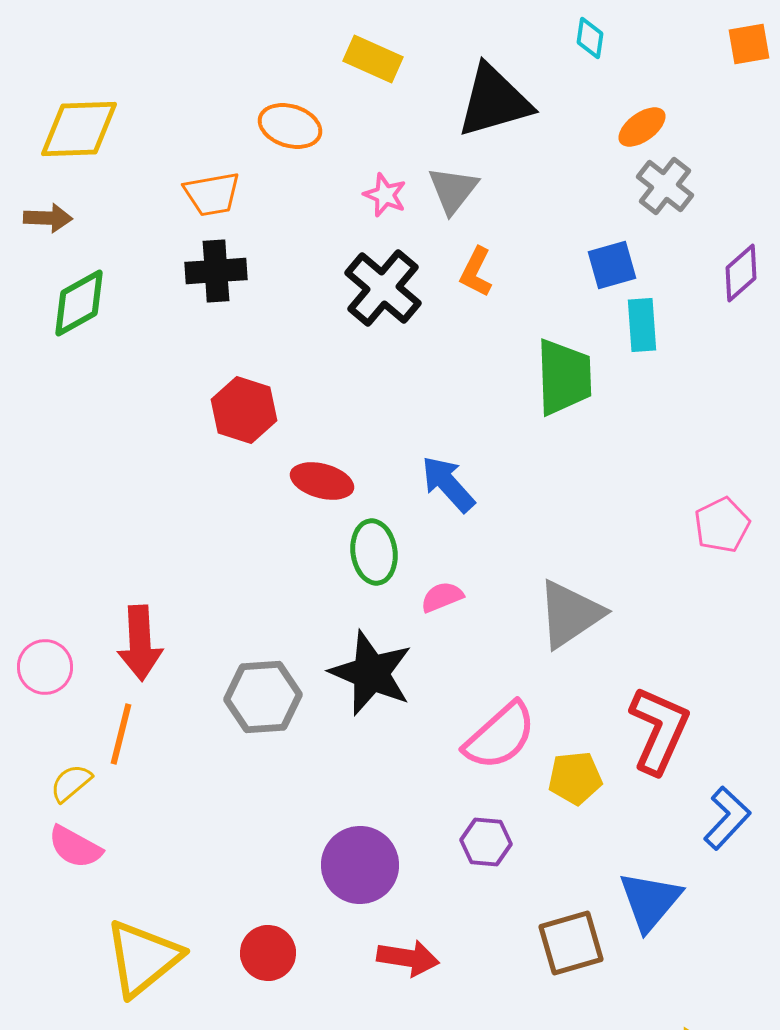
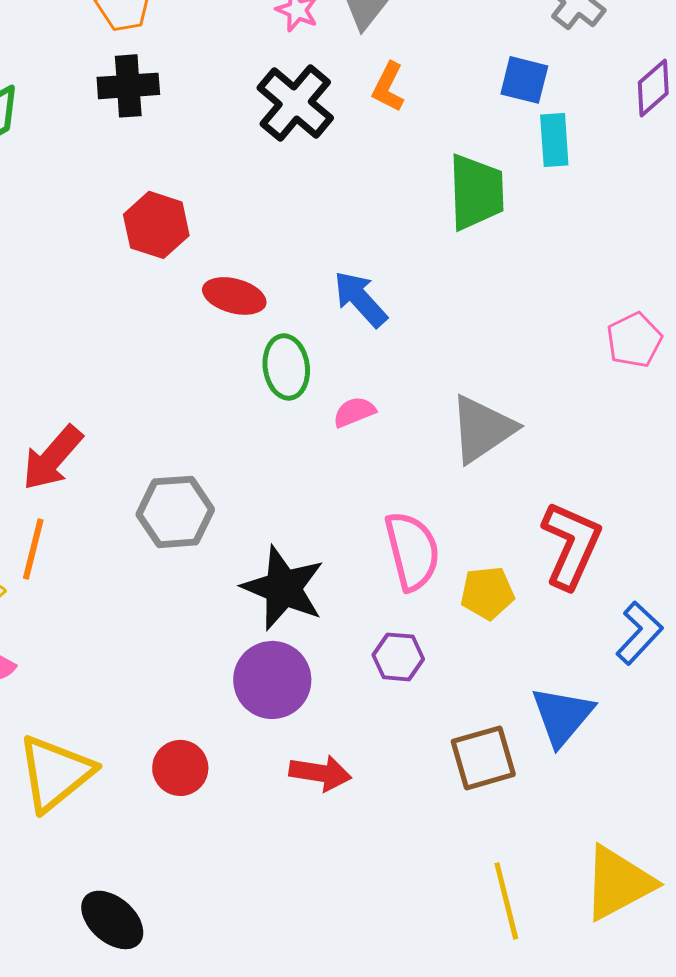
blue square: (612, 265) -> (524, 80), turned 30
red arrow: (140, 643) -> (52, 458), turned 44
black star: (371, 673) -> (283, 588), moved
pink semicircle: (500, 736) -> (412, 551), turned -62

